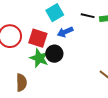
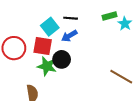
cyan square: (55, 13) -> (50, 27), moved
black line: (88, 16) -> (71, 18), moved

